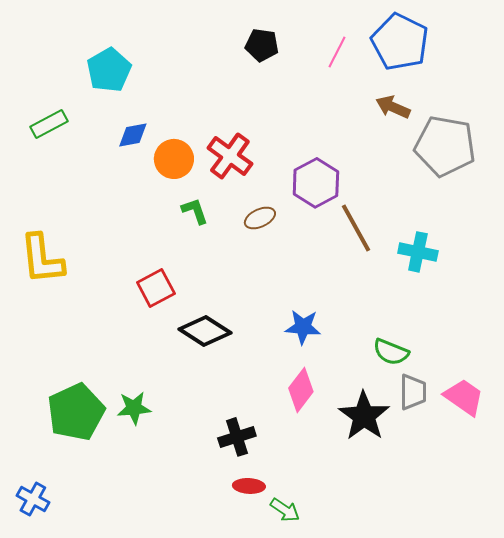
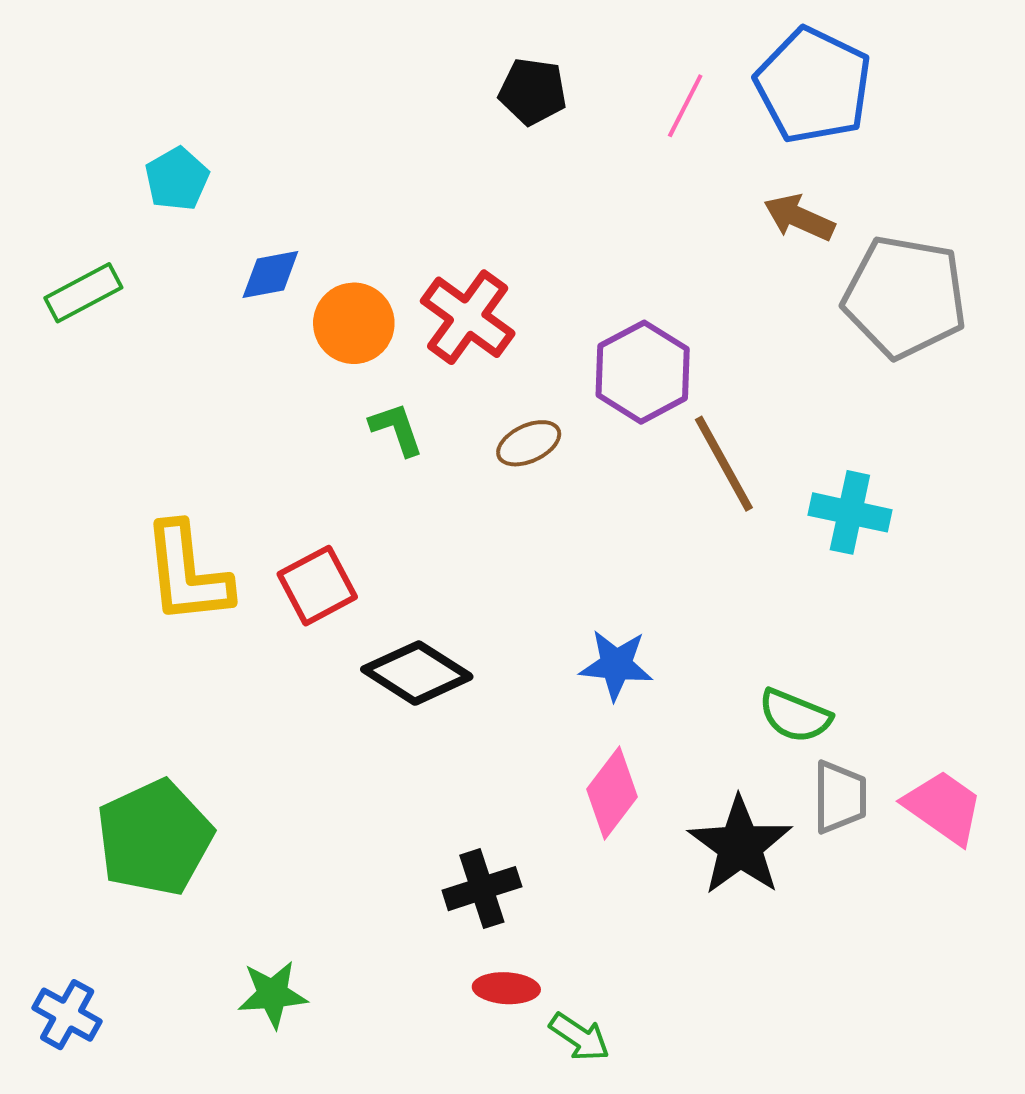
cyan pentagon: (109, 70) -> (177, 179), moved, size x0.7
green rectangle: (49, 124) -> (83, 293), moved
yellow L-shape: (42, 259) -> (187, 573), moved
green star: (134, 408) -> (272, 994), moved

